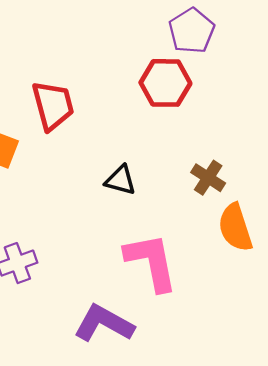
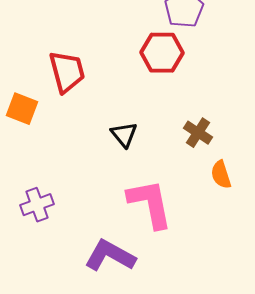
black triangle: (120, 180) -> (124, 135), turned 36
orange semicircle: (235, 228) -> (221, 175), size x0.7

